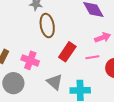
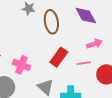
brown ellipse: (47, 26) -> (51, 22), moved

